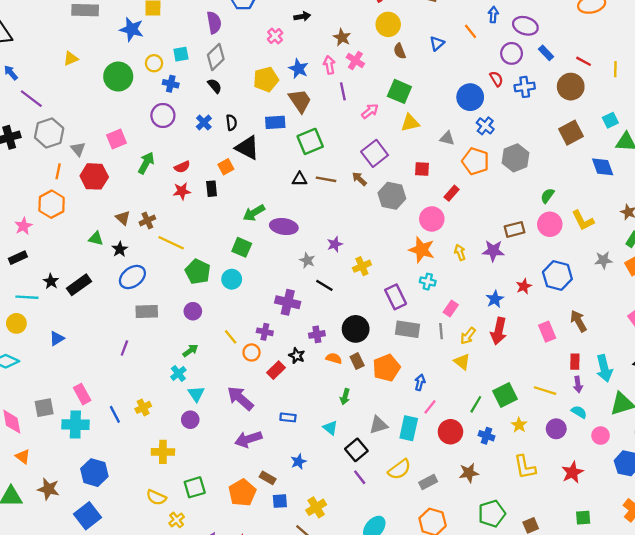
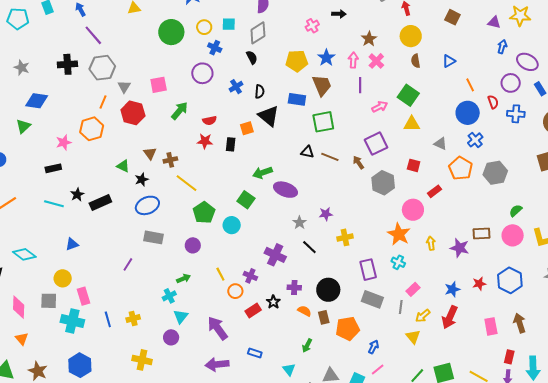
orange line: (471, 31) -> (470, 85), moved
yellow circle: (16, 323) -> (63, 278), moved

